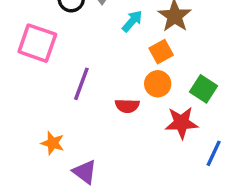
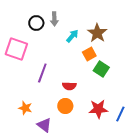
orange circle: (158, 84) -> (65, 106), moved
green square: (203, 89) -> (101, 69), moved
red star: (181, 123) -> (98, 109), moved

